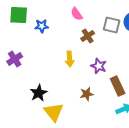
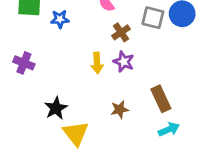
purple cross: (15, 59) -> (24, 63), turned -35
purple star: (99, 66) -> (124, 62), moved

